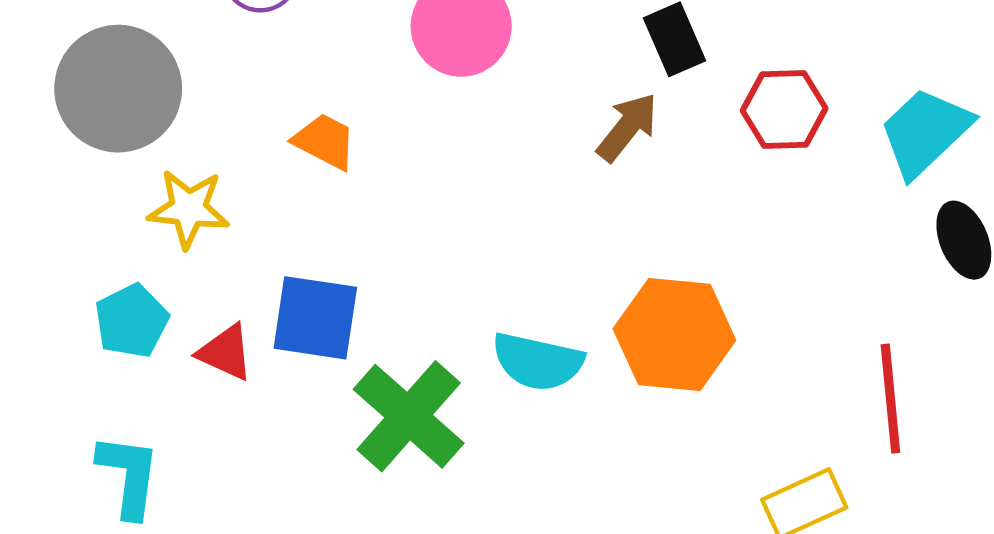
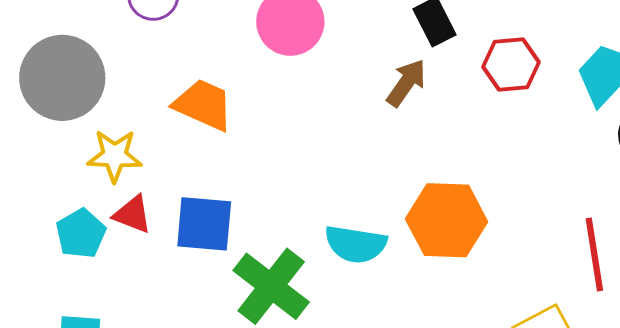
orange trapezoid: (325, 141) -> (203, 105), size x1.4
red triangle: (225, 352) -> (133, 214), moved

